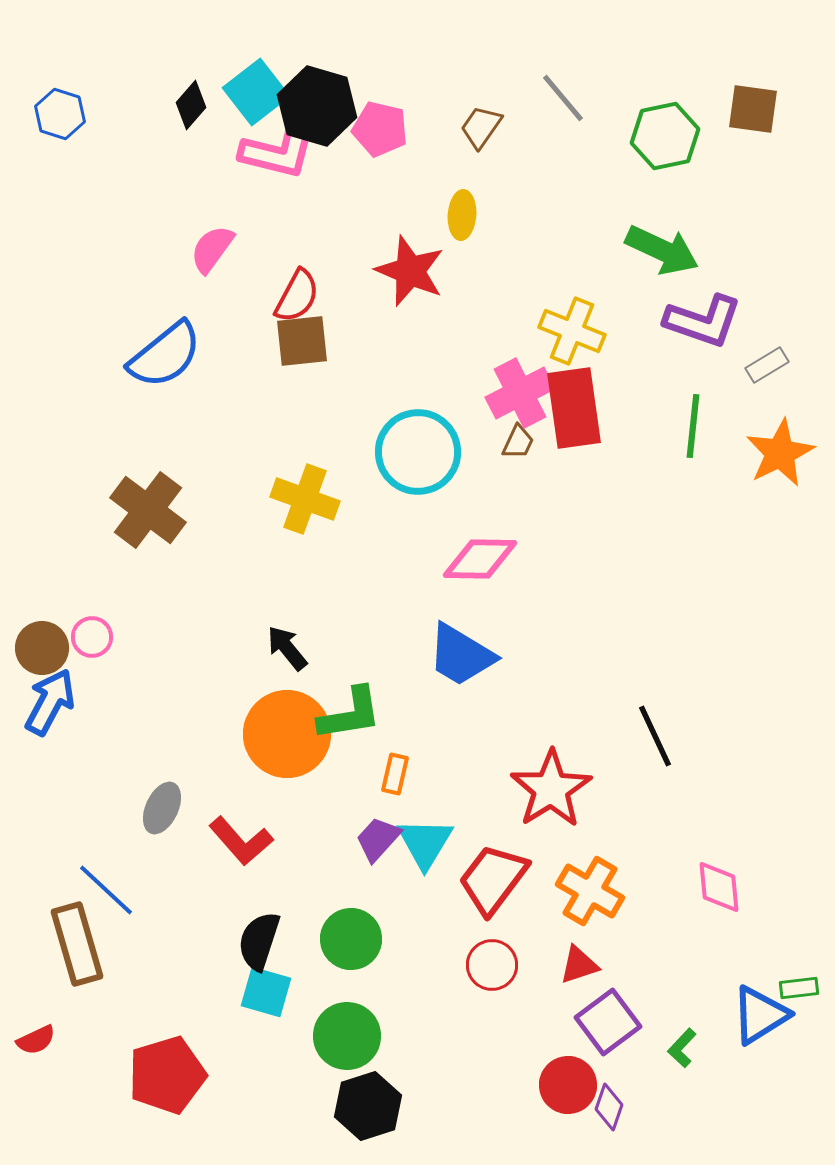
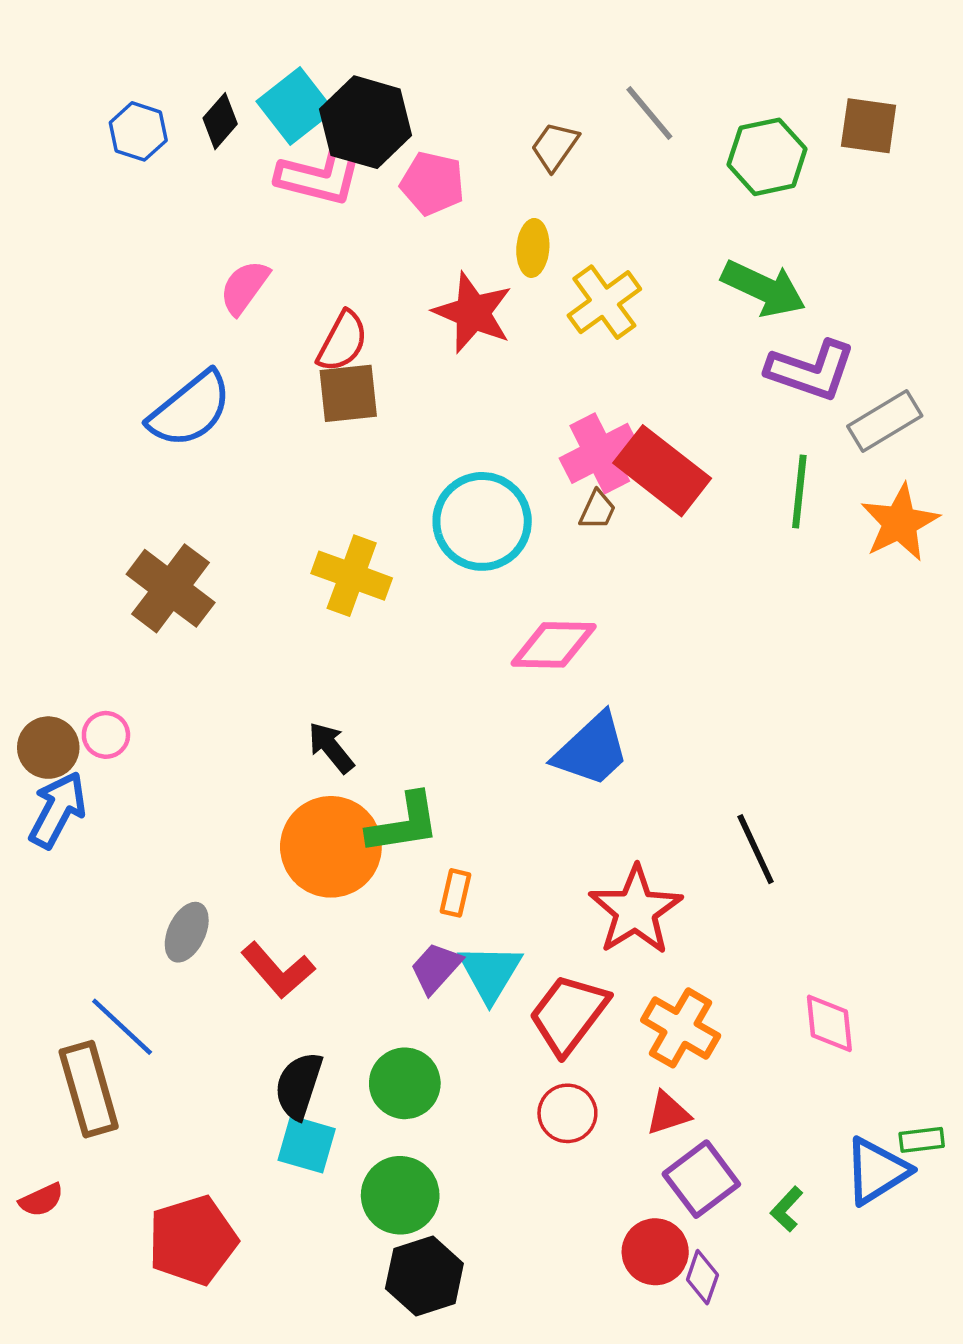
blue hexagon: (60, 114) -> (138, 131), moved
pink pentagon: (380, 129) -> (432, 183), moved
yellow cross: (572, 331) -> (604, 302), moved, turned 32
gray rectangle: (767, 365) -> (885, 421), size x1.5
red rectangle: (574, 408) -> (662, 471), turned -44
blue trapezoid: (461, 655) -> (592, 750), moved, turned -74

